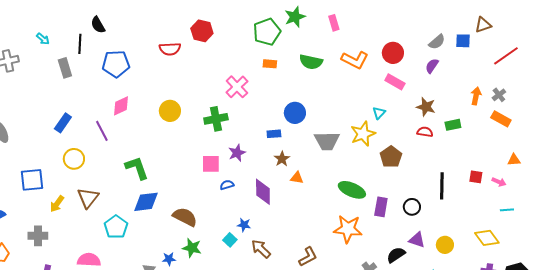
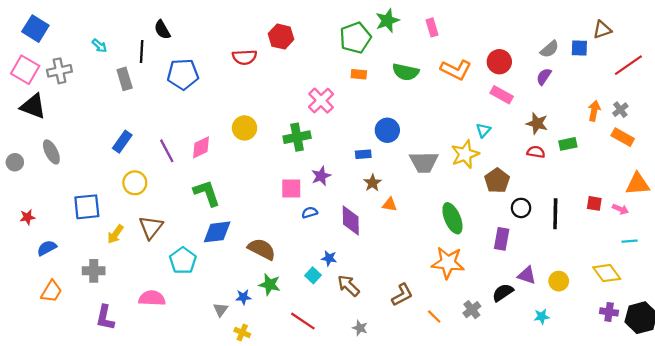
pink diamond: (121, 106) -> (201, 147), moved
orange triangle: (514, 160) -> (638, 184), size x1.6
green ellipse: (352, 190) -> (452, 218), turned 44
purple rectangle: (381, 207) -> (502, 239), moved
black circle: (412, 207) -> (521, 208), moved

